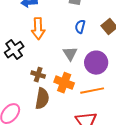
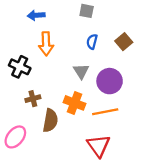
black cross: (14, 50) -> (20, 67), turned -30
brown cross: (38, 75) -> (33, 99), moved, turned -32

